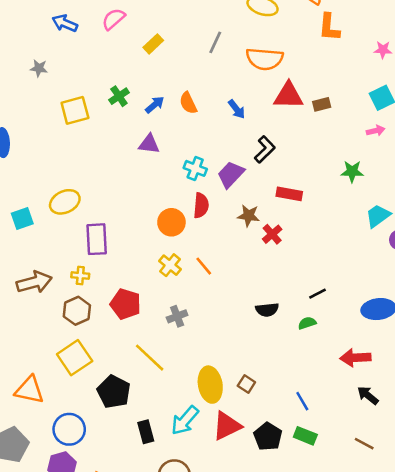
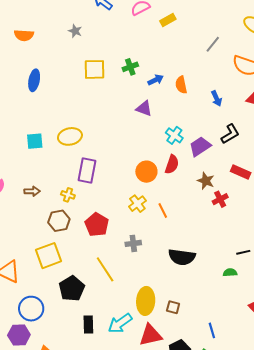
yellow rectangle: (153, 44) -> (168, 20), moved
brown arrow: (34, 282) -> (32, 191), size x0.6
black semicircle: (267, 310) -> (182, 257), moved, size x1.5
brown square: (246, 384) -> (173, 307), turned -32

